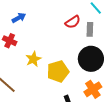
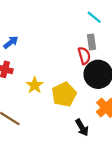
red semicircle: (73, 22) -> (84, 56), moved, turned -63

